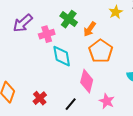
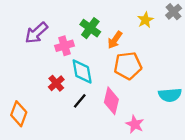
orange pentagon: (101, 51) -> (128, 66), turned 30
red cross: (40, 98) -> (56, 83), moved
black line: (71, 104) -> (80, 101), moved

